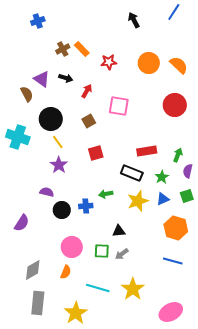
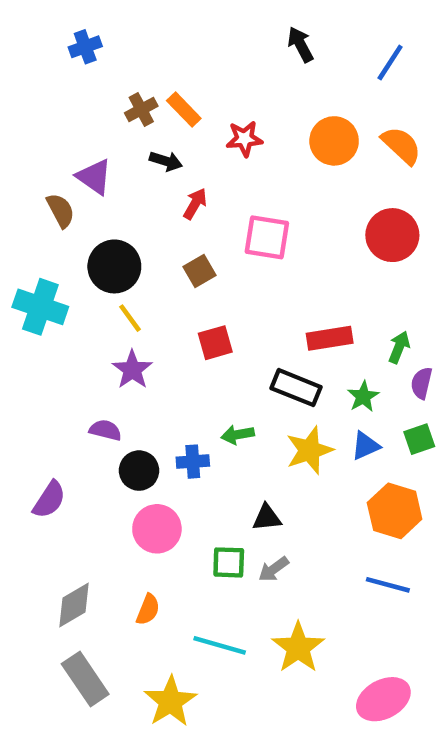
blue line: (174, 12) -> (390, 62), moved
black arrow: (66, 78) -> (166, 161), moved
pink circle: (72, 247) -> (157, 529), moved
gray rectangle: (38, 303) -> (85, 679), turned -40

